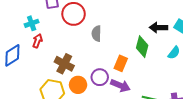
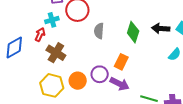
cyan cross: (32, 23) -> (52, 20), moved
green diamond: (142, 47) -> (133, 32), moved
brown cross: (64, 64) -> (56, 53), moved

